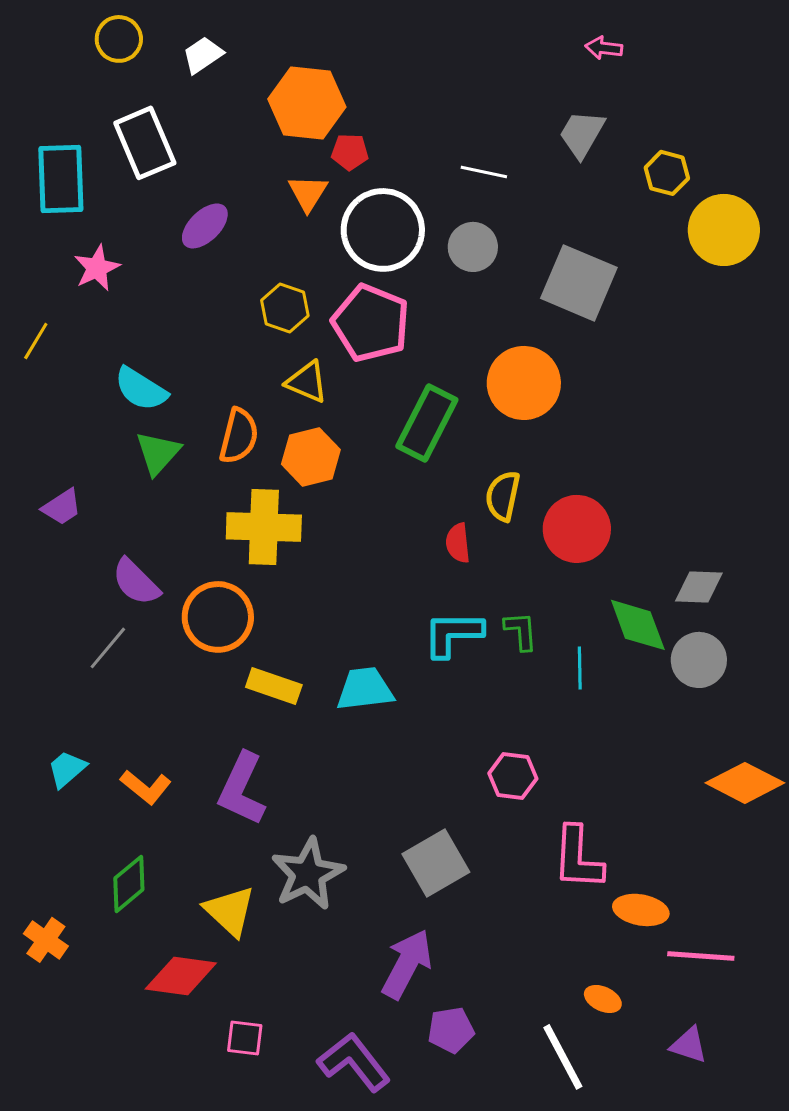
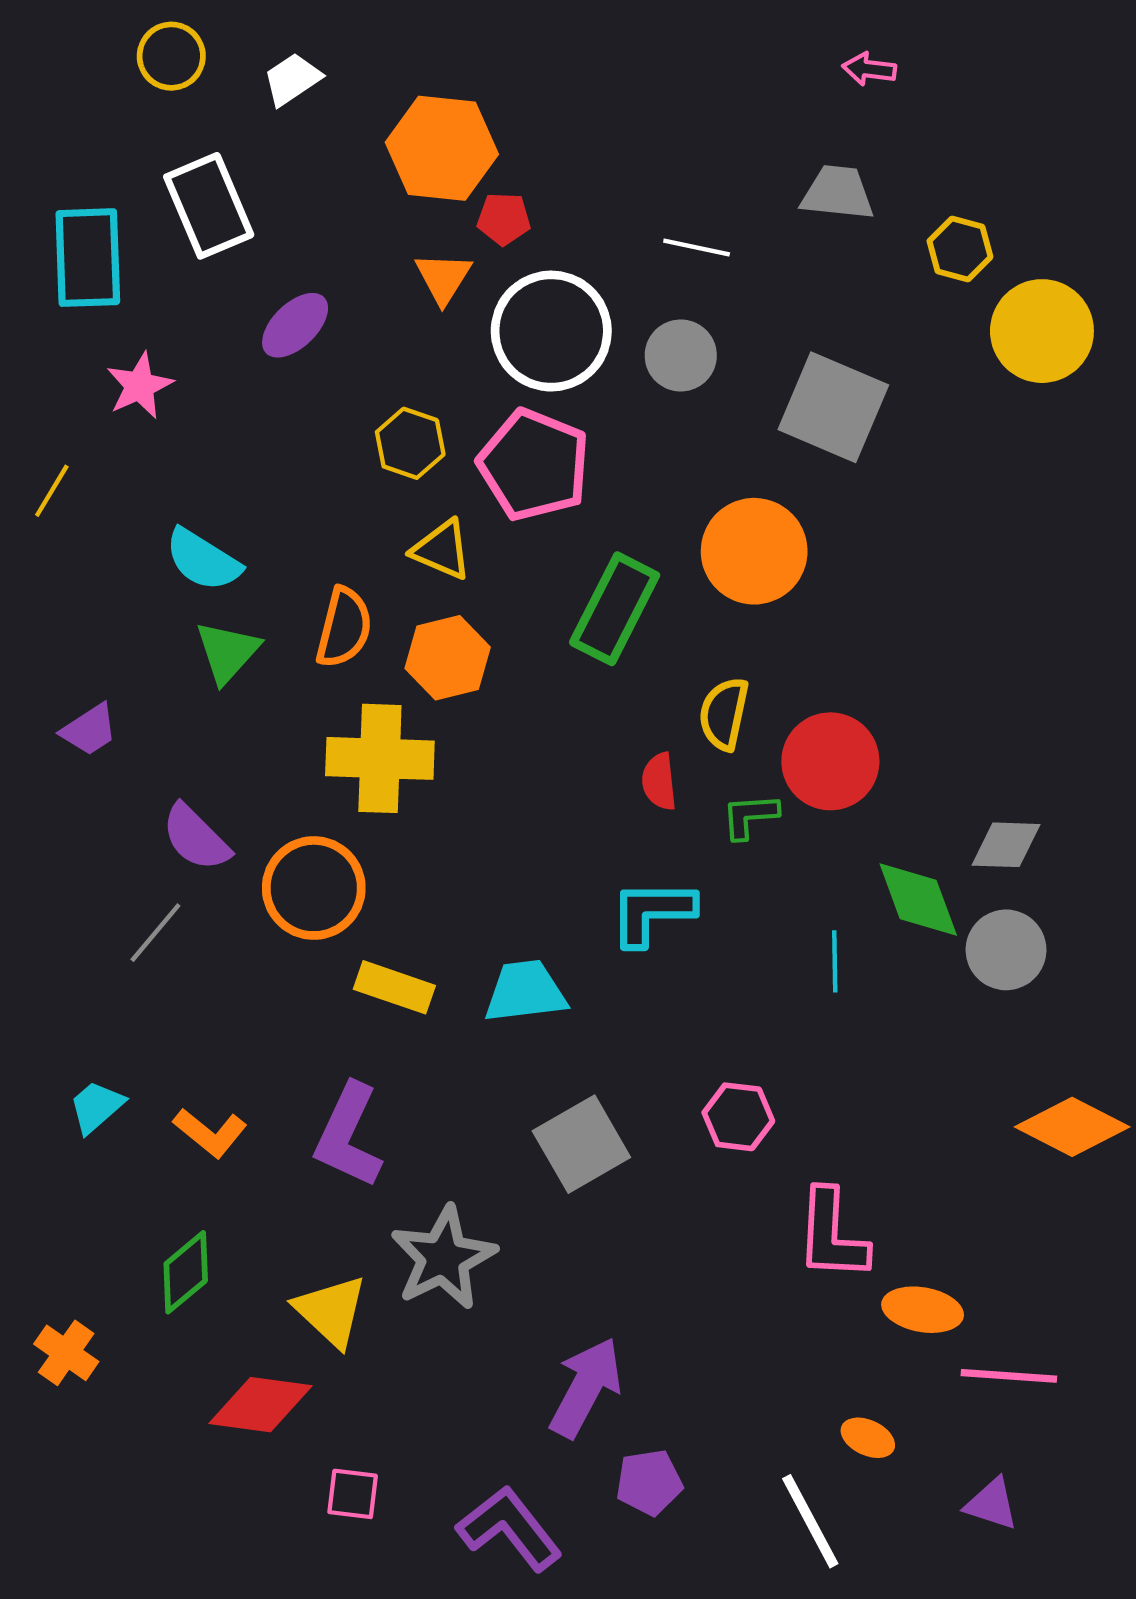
gray trapezoid: (582, 134) -> (838, 193), turned 66
green L-shape: (521, 631) -> (750, 816), moved, turned -90
gray square: (436, 863) -> (581, 1144), moved

